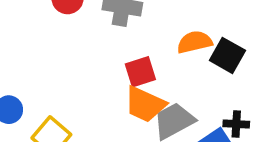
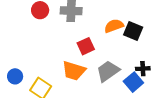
orange trapezoid: (145, 104) -> (74, 71), moved

